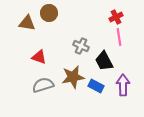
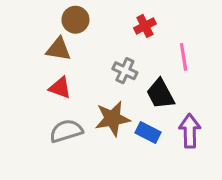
red cross: (116, 17) -> (145, 26), moved
brown triangle: (27, 23) -> (58, 49), moved

